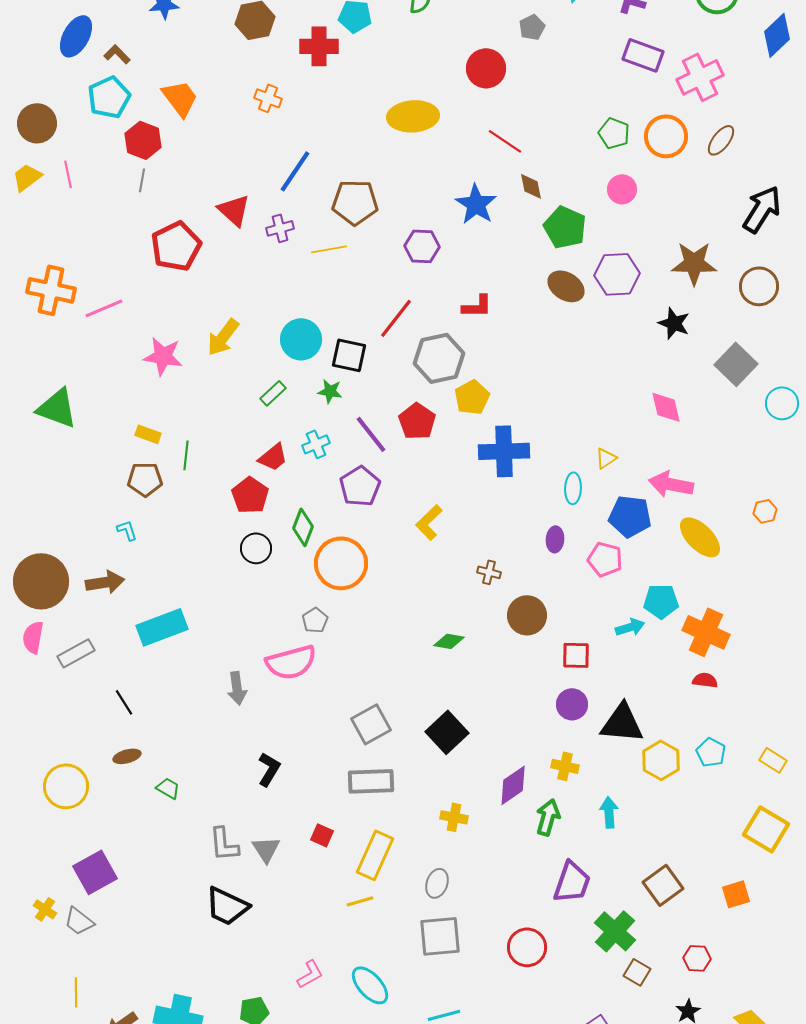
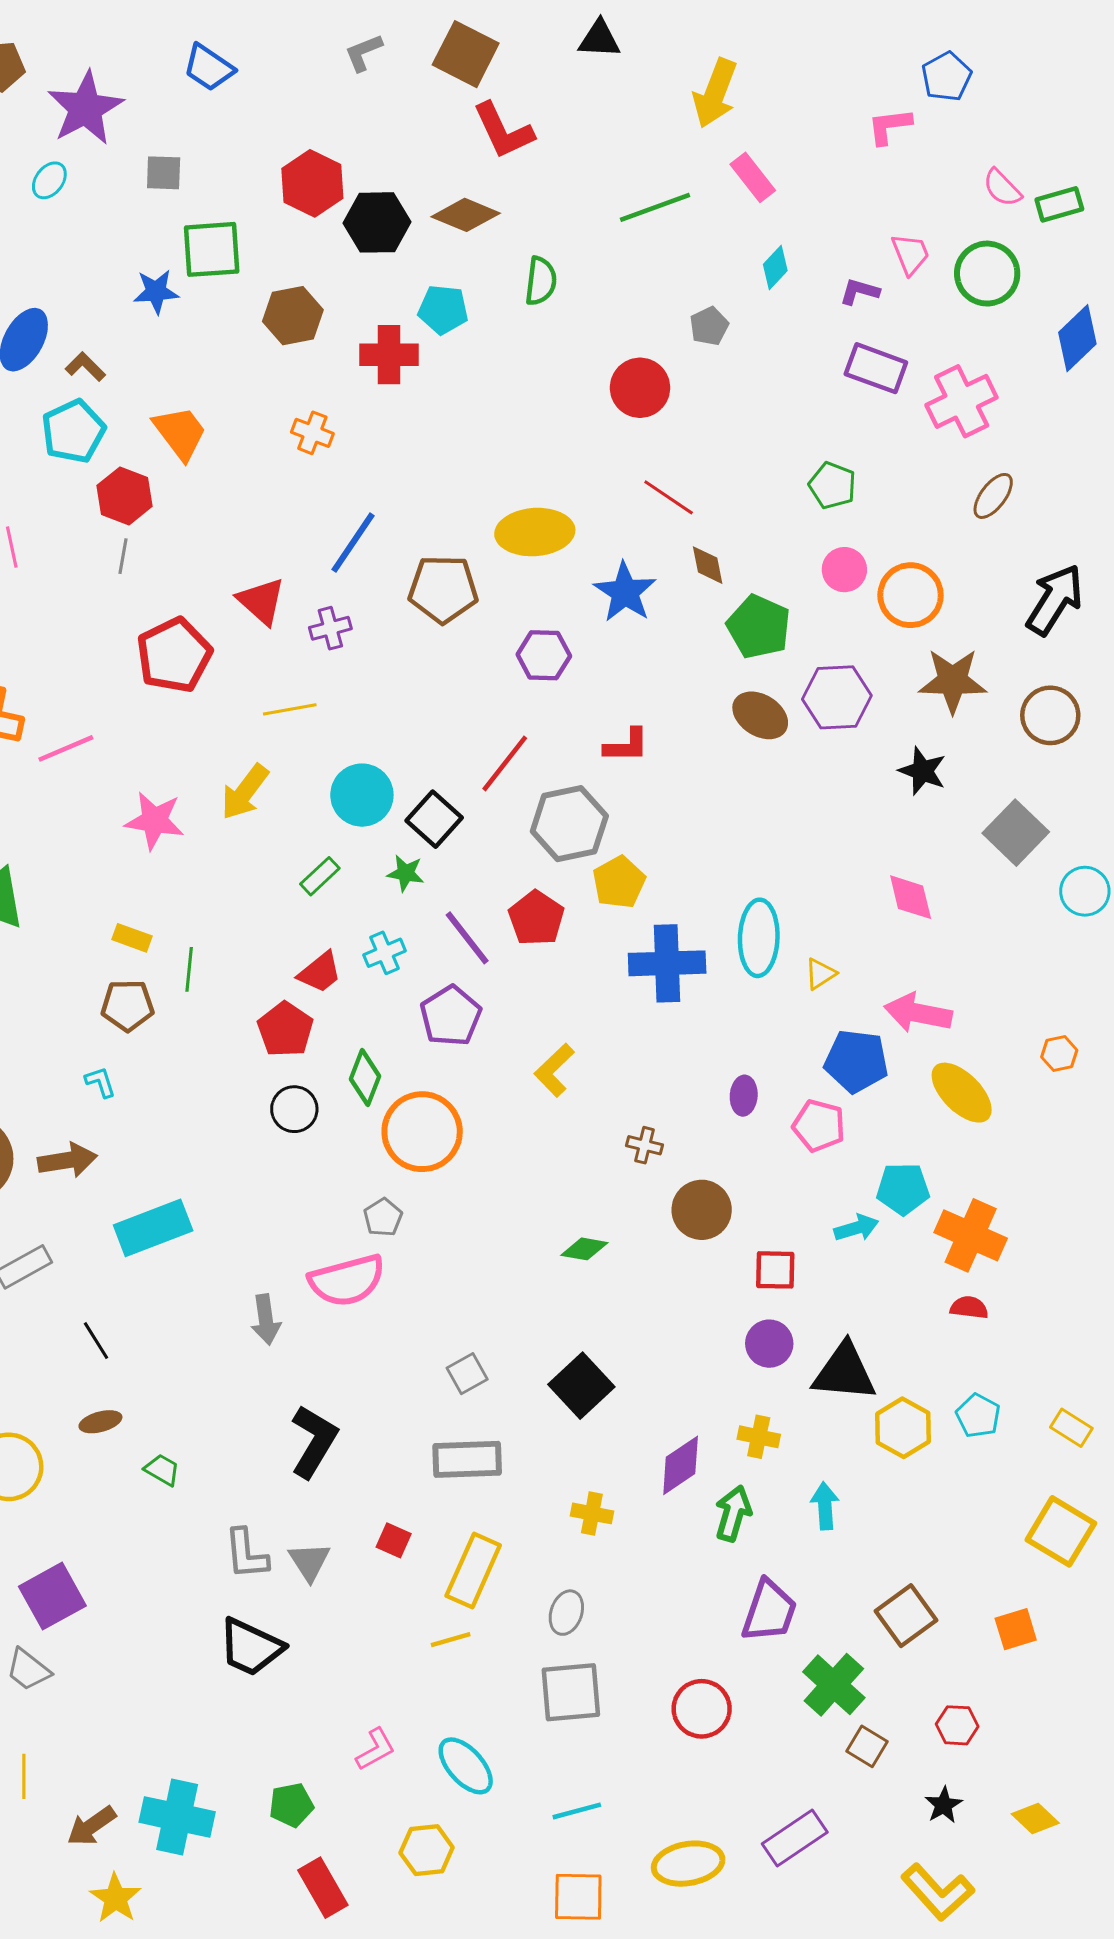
yellow ellipse: (413, 116) -> (535, 532), moved
orange circle: (666, 136) -> (911, 595), moved
yellow line: (329, 249) -> (290, 709), moved
black square: (349, 355) -> (434, 819), turned 30
cyan ellipse: (573, 488) -> (759, 938), moved, size x1.6
gray square: (371, 724) -> (467, 1374), size x0.7
black L-shape: (269, 769) -> (314, 1441), size x1.4

